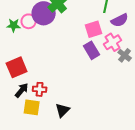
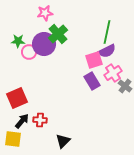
purple semicircle: (120, 20) -> (107, 51), moved
green star: (14, 25) -> (18, 41), moved
yellow square: (32, 107) -> (13, 139), moved

